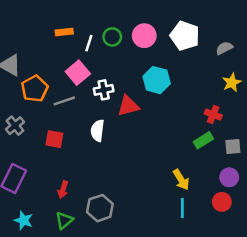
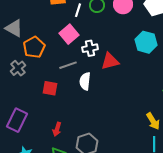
cyan hexagon: (157, 80) -> (146, 42), moved
gray line: (64, 101) -> (68, 65), moved
gray cross: (15, 126) -> (18, 68), moved

